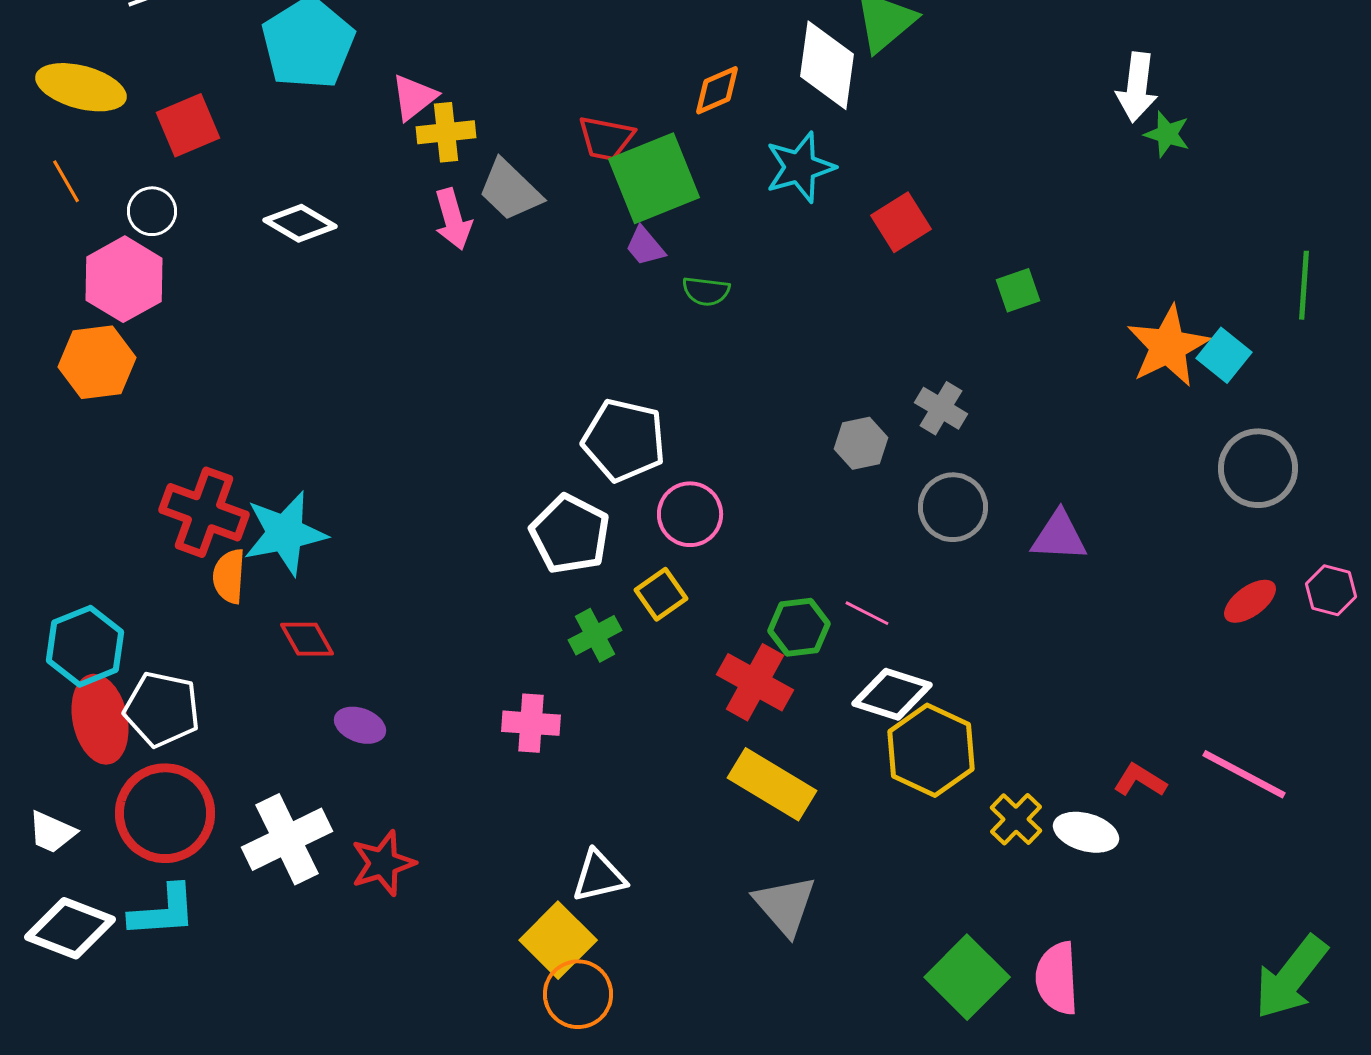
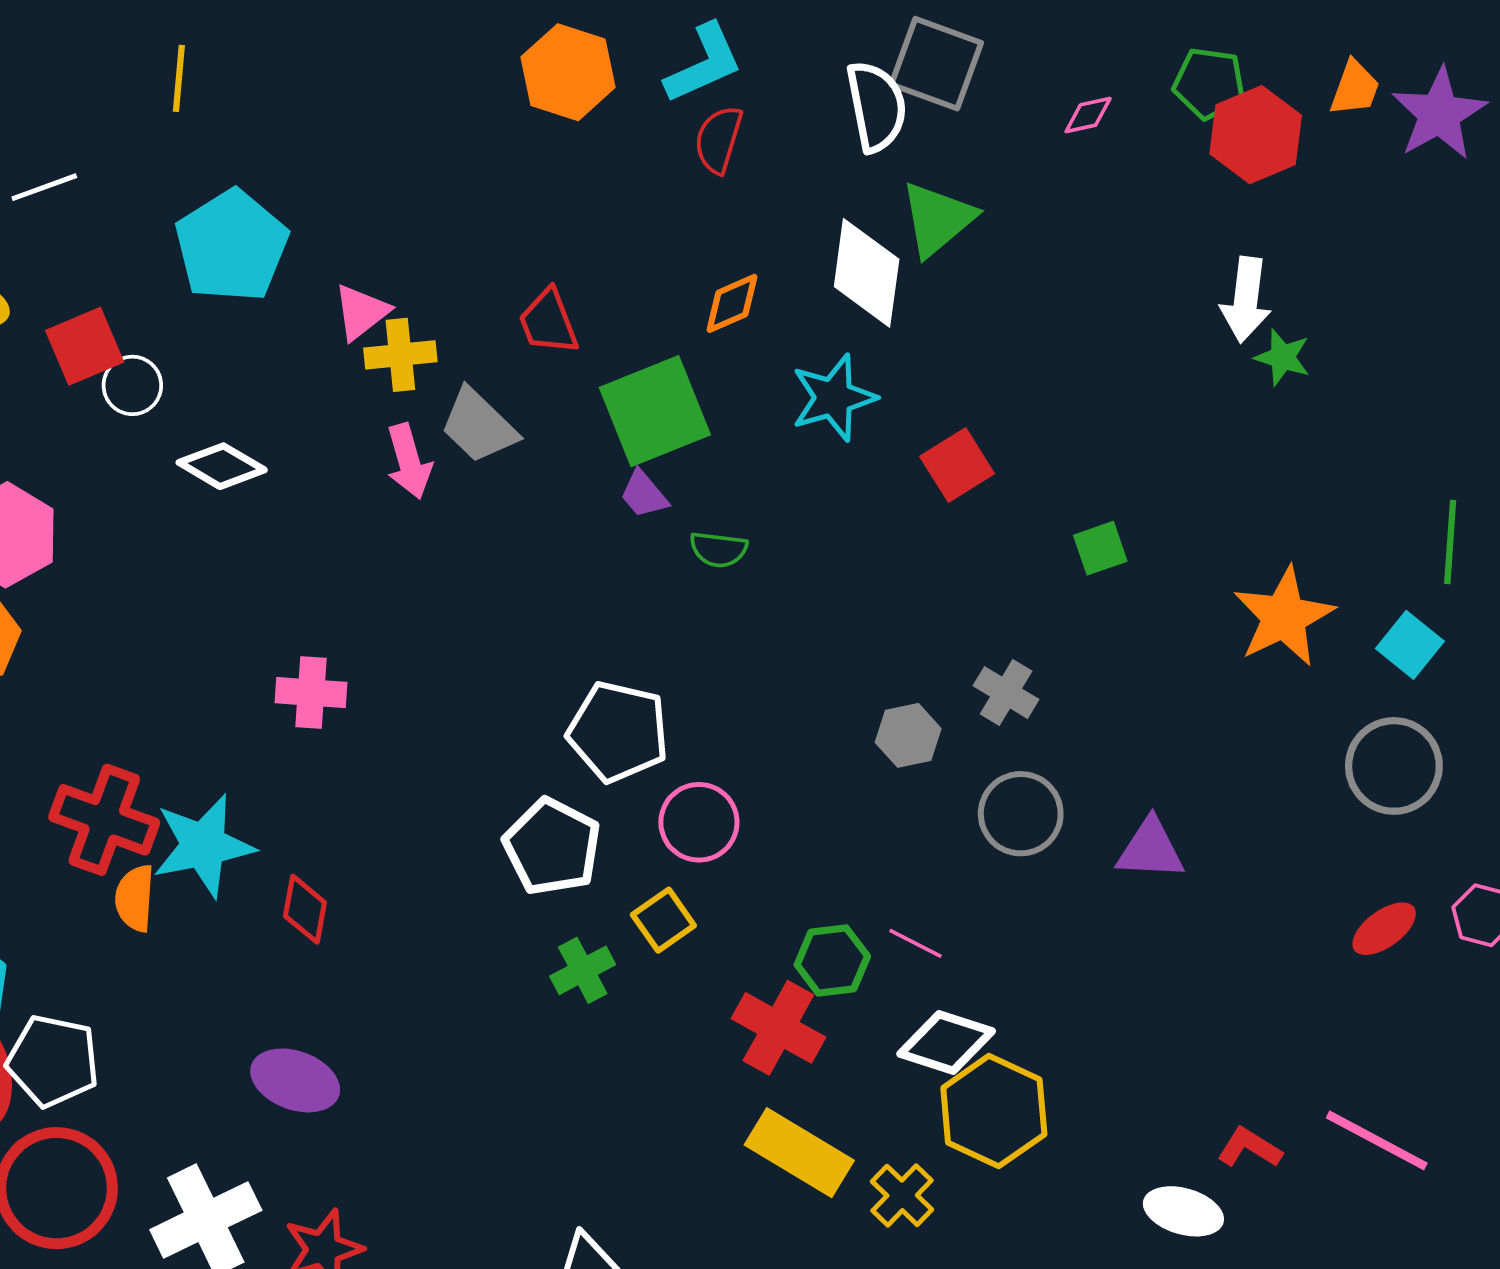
red trapezoid: (606, 138) -> (548, 322), moved, turned 58
white circle: (152, 211) -> (132, 385), moved
cyan square: (1224, 355) -> (1410, 645), moved
red diamond: (307, 639) -> (305, 909), moved, turned 40
pink cross: (531, 723) -> (311, 693), moved
purple ellipse: (360, 725) -> (295, 1080), size x1.4
yellow cross: (1016, 819) -> (902, 1195), moved

